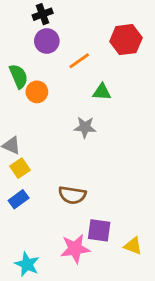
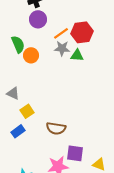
red hexagon: (126, 40) -> (82, 32), moved
gray star: (85, 127) -> (62, 48), moved
yellow square: (20, 168) -> (27, 111), moved

